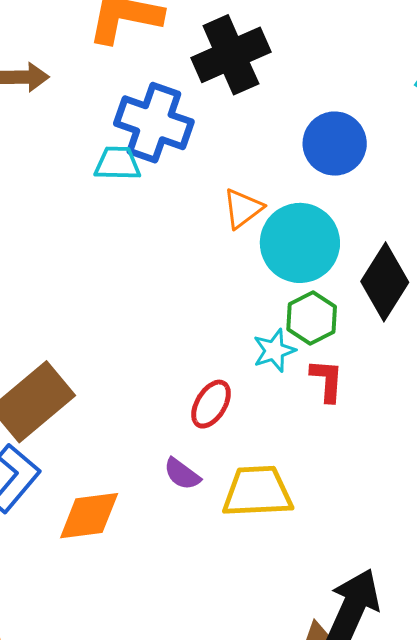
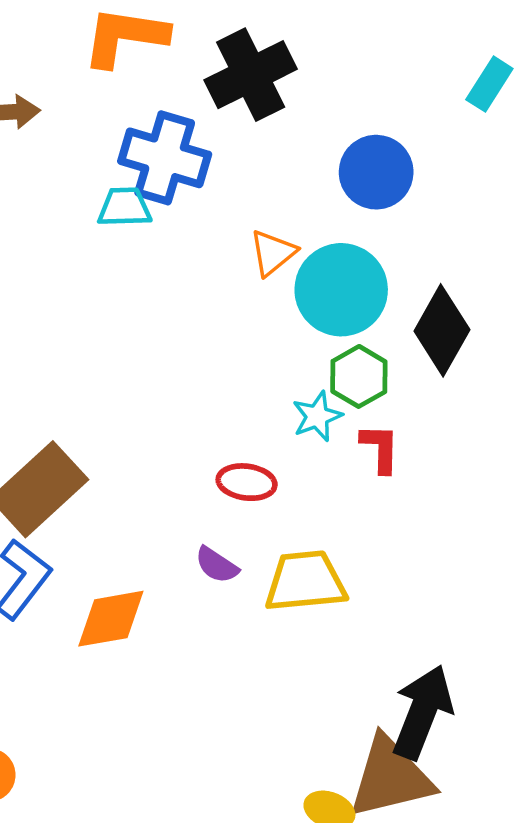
red ellipse: (211, 404) -> (247, 482), turned 69

